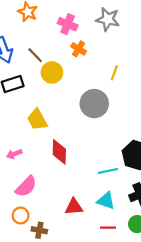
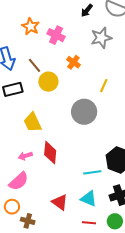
gray star: (108, 19) -> (101, 38), turned -30
pink cross: (68, 24) -> (56, 35), moved
pink arrow: (14, 154) -> (25, 156), moved
red triangle: (74, 207) -> (60, 202), turned 36

